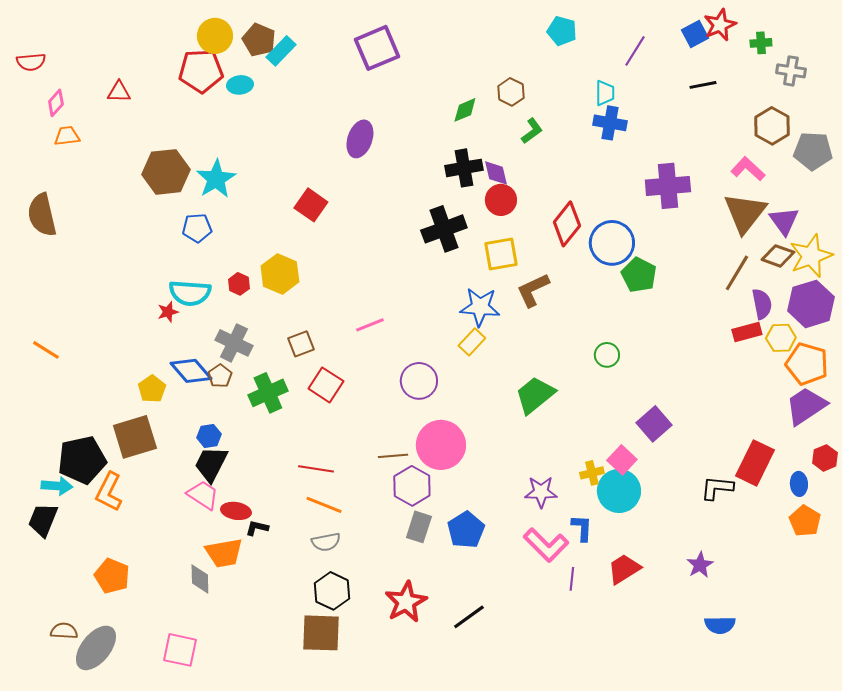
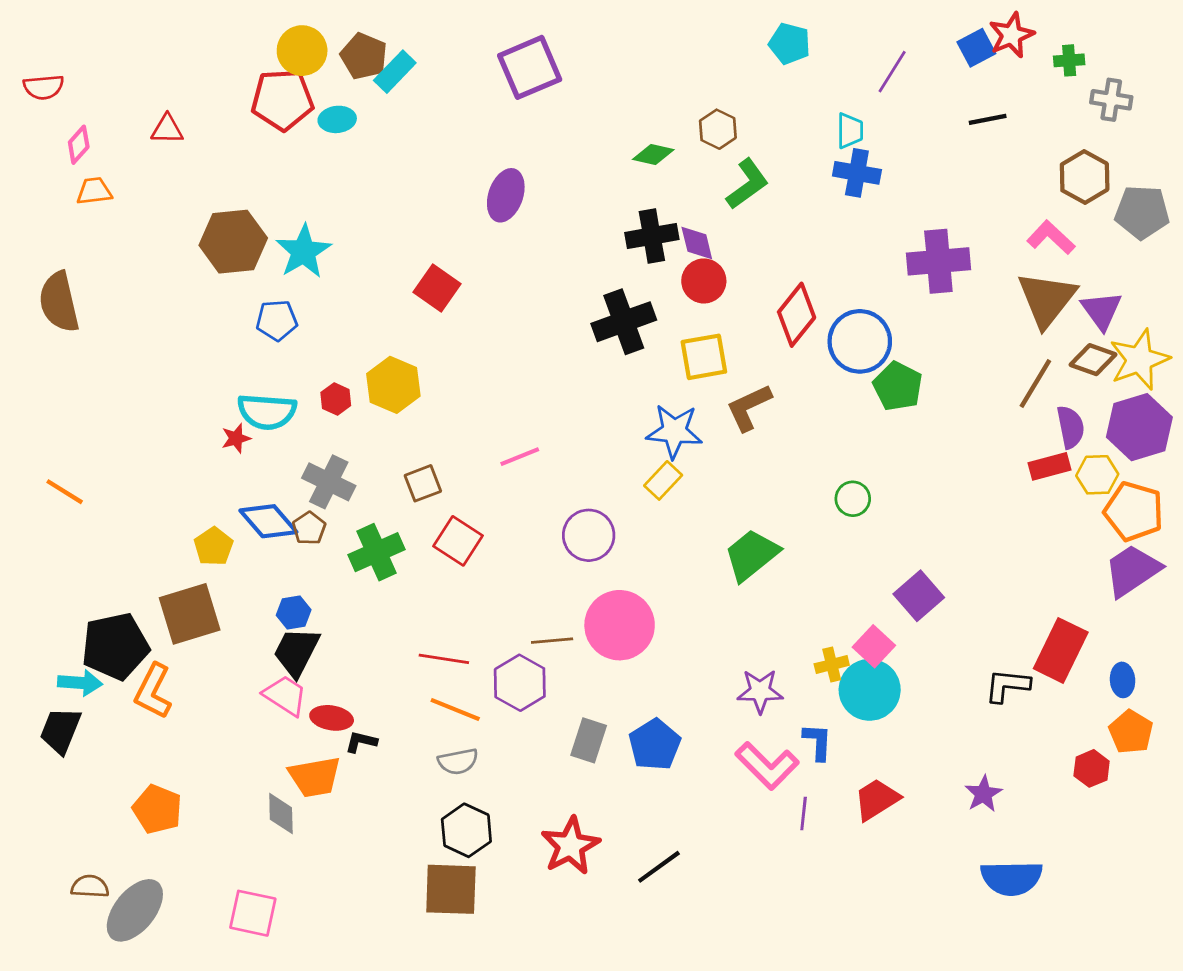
green diamond: (465, 110) -> (653, 155), turned 36
green L-shape: (532, 131) -> (747, 184), size x1.4
red hexagon: (825, 458) -> (1092, 768), moved
purple hexagon: (412, 486) -> (520, 683), moved
blue semicircle: (720, 625) -> (1012, 878), size x1.4

